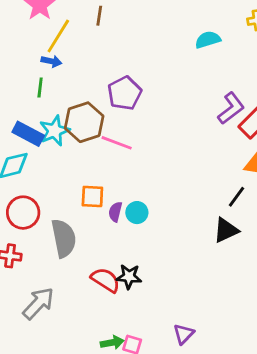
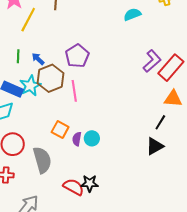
blue arrow: (51, 61) -> (38, 59), moved, turned -144
pink line: (117, 143) -> (74, 91), turned 65
orange square: (92, 197) -> (60, 129), turned 30

